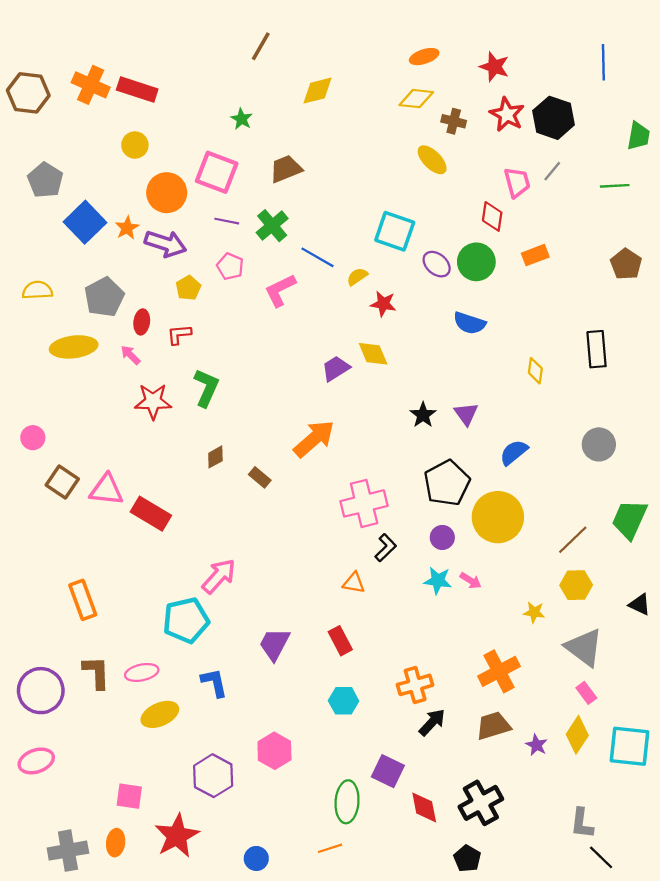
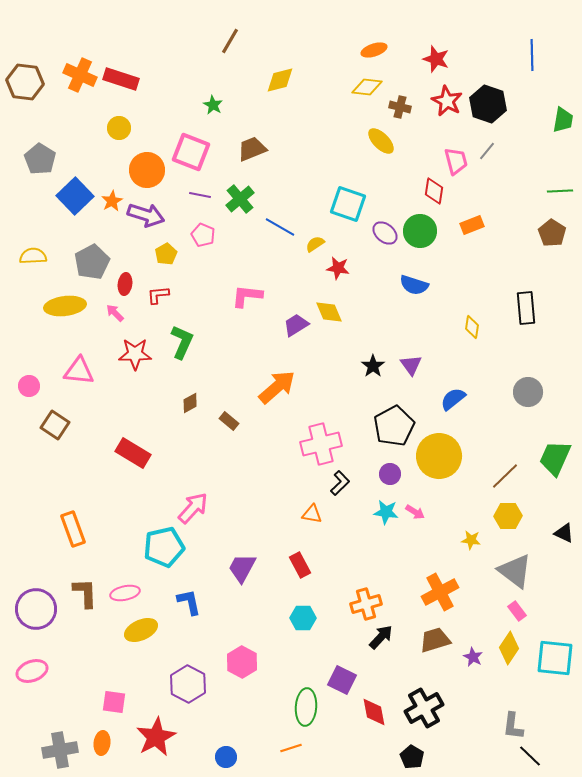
green line: (615, 186) -> (560, 191), moved
pink L-shape: (280, 290) -> (247, 296), moved, turned 32
pink triangle: (107, 490) -> (79, 371), moved

